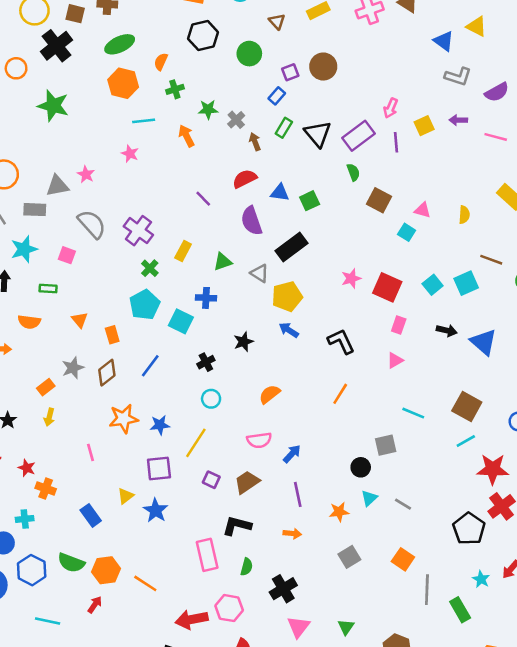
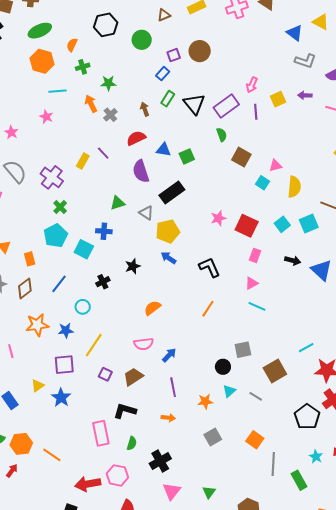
brown triangle: (277, 21) -> (164, 15), turned 48
gray cross: (236, 120) -> (110, 115), moved
pink triangle: (422, 210) -> (275, 166), turned -32
yellow semicircle: (464, 215) -> (294, 187), moved, size x1.5
yellow rectangle: (183, 251) -> (83, 161), moved
cyan circle: (211, 399) -> (83, 307), moved
brown square: (467, 406) -> (275, 371), moved, turned 30
cyan line: (413, 413) -> (257, 306), moved

